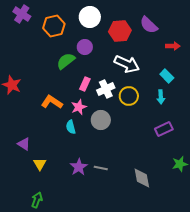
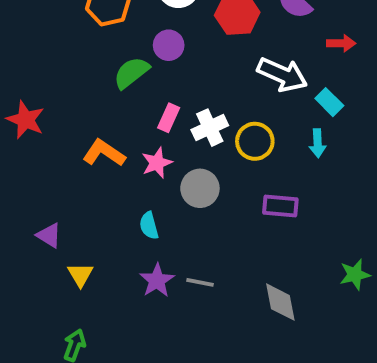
white arrow: (127, 64) -> (282, 75), moved
cyan semicircle: (71, 127) -> (149, 226), moved
purple rectangle: (164, 129) -> (280, 206), moved, turned 30

